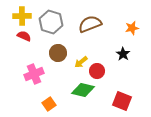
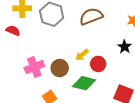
red semicircle: (24, 36) -> (13, 31), moved
brown circle: (58, 53) -> (60, 68), moved

